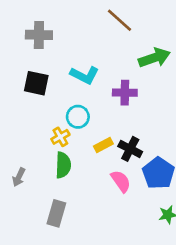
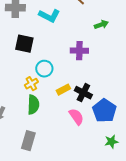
green arrow: (154, 58) -> (101, 25), size x0.6
cyan L-shape: (85, 75) -> (49, 16), moved
black square: (36, 83) -> (24, 44), moved

